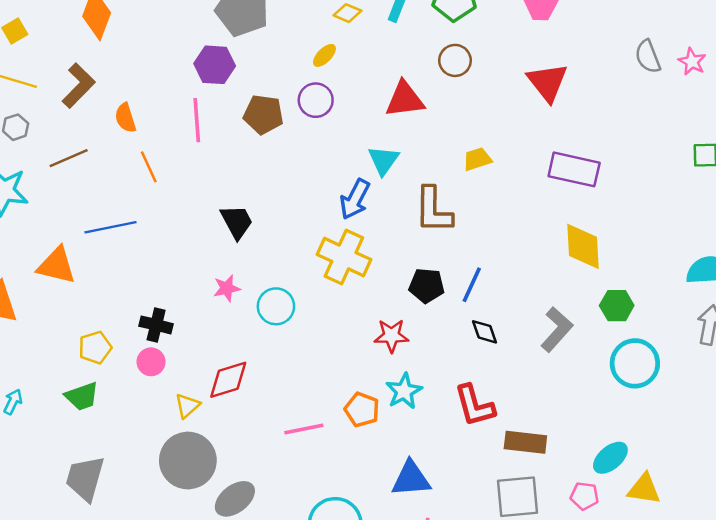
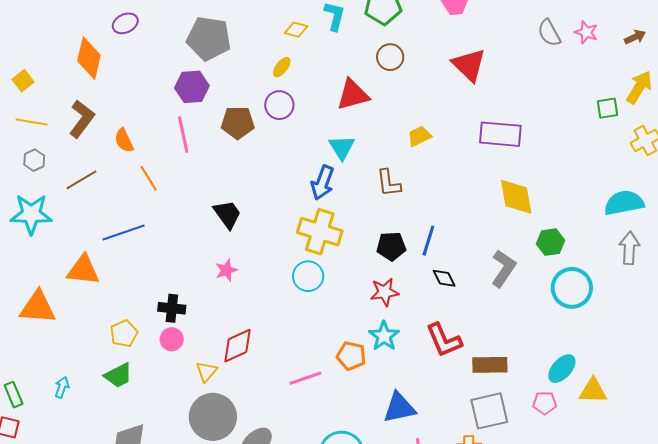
brown L-shape: (433, 210) -> (389, 183), size x0.7
cyan circle: (276, 306) -> (308, 276), moved
red star: (391, 336) -> (385, 292), moved

